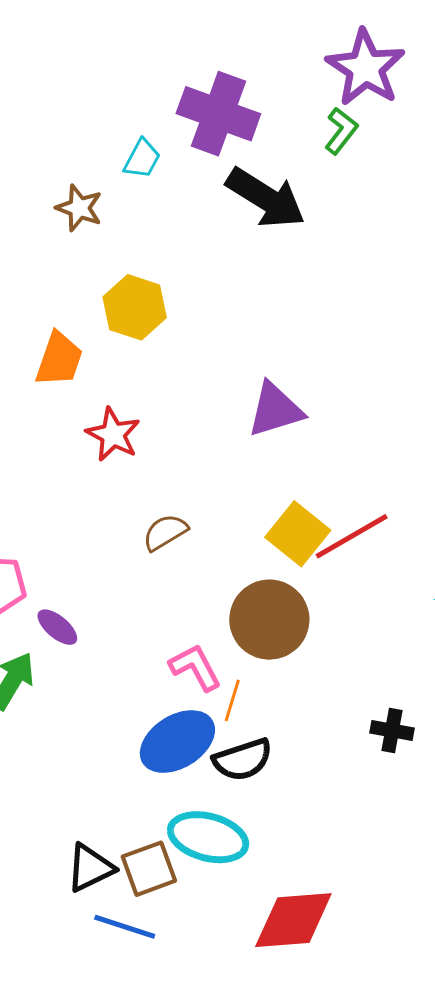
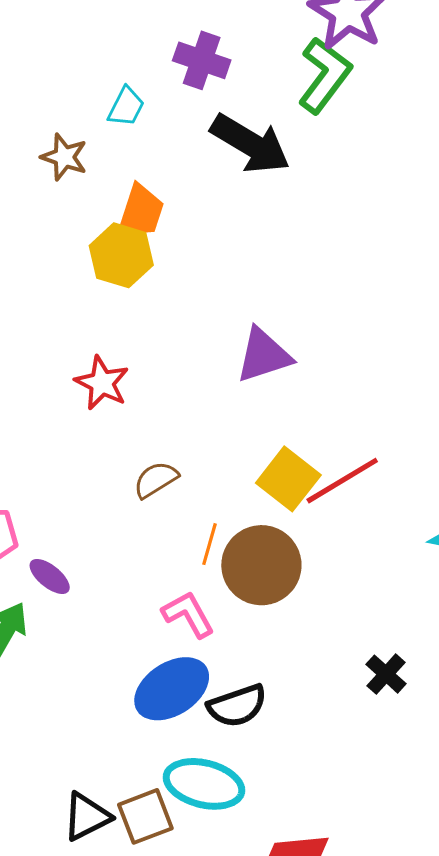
purple cross: (218, 114) -> (202, 60), size x0.7
green L-shape: (341, 131) -> (325, 75), size x1.6
orange trapezoid: (59, 359) -> (141, 212), moved
orange line: (232, 700) -> (210, 544), moved
black cross: (392, 731) -> (386, 674), turned 33

